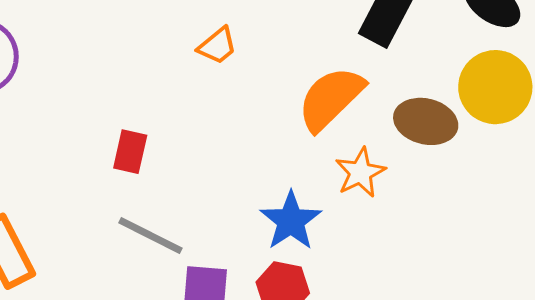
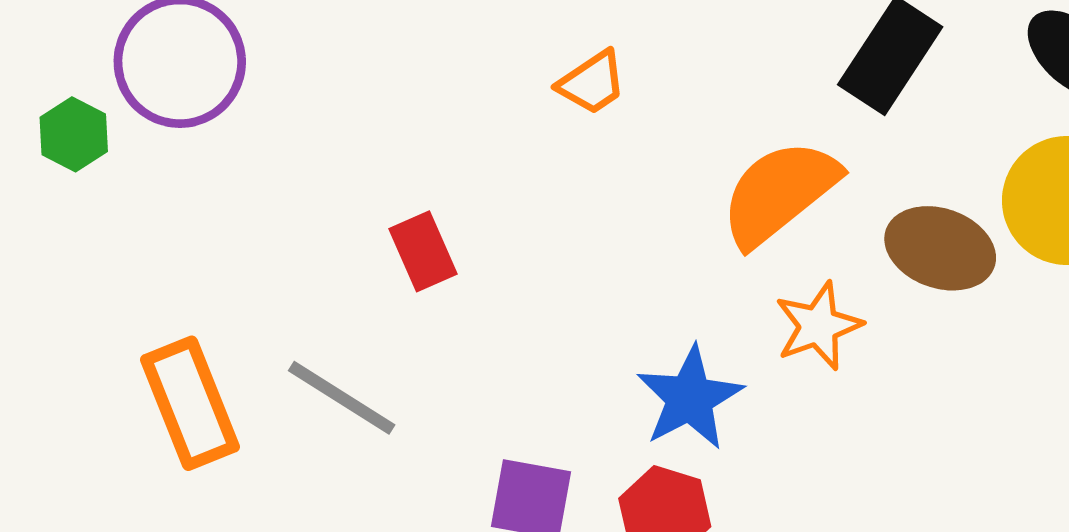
red rectangle: (130, 152) -> (423, 251), turned -42
gray line: (150, 235) -> (342, 398), moved

